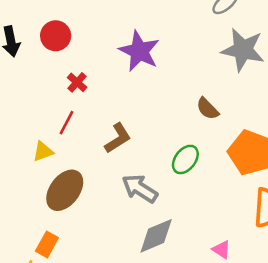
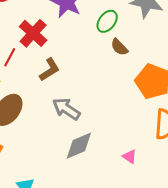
red cross: (77, 82) -> (33, 33), moved, size x1.8
green ellipse: (185, 159) -> (107, 21), moved

